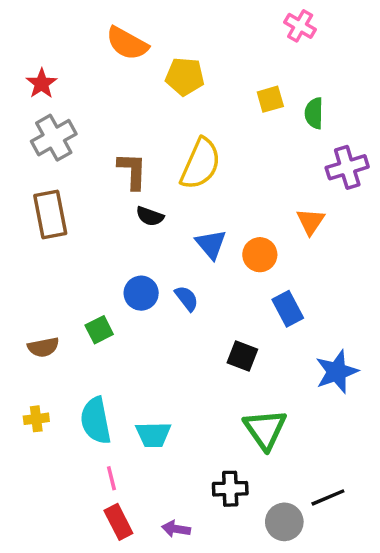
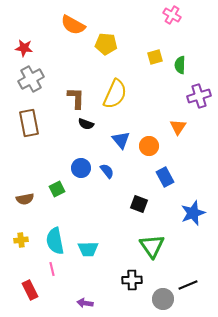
red star: (42, 84) -> (24, 48), turned -30
pink line: (111, 478) -> (52, 269), moved
red rectangle: (118, 522) -> (30, 290), moved
purple arrow: (176, 529) -> (85, 303), moved

